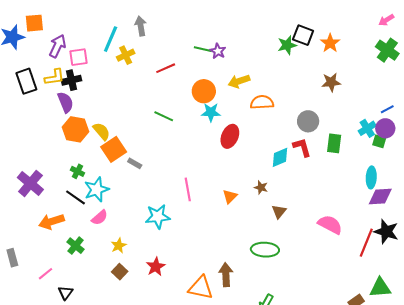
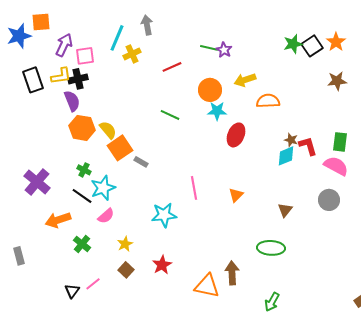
black square: (303, 35) -> (312, 46), moved, turned 35
gray circle: (308, 121) -> (329, 200), moved
brown star: (261, 187) -> (291, 140), moved
pink semicircle: (330, 225) -> (336, 166), moved
pink line: (45, 274) -> (93, 284), moved

